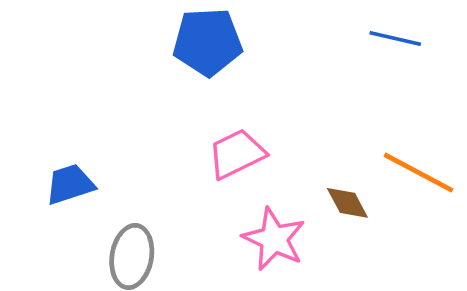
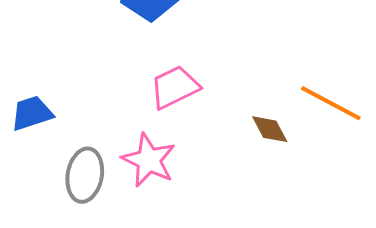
pink star: (274, 239) -> (149, 160), moved

